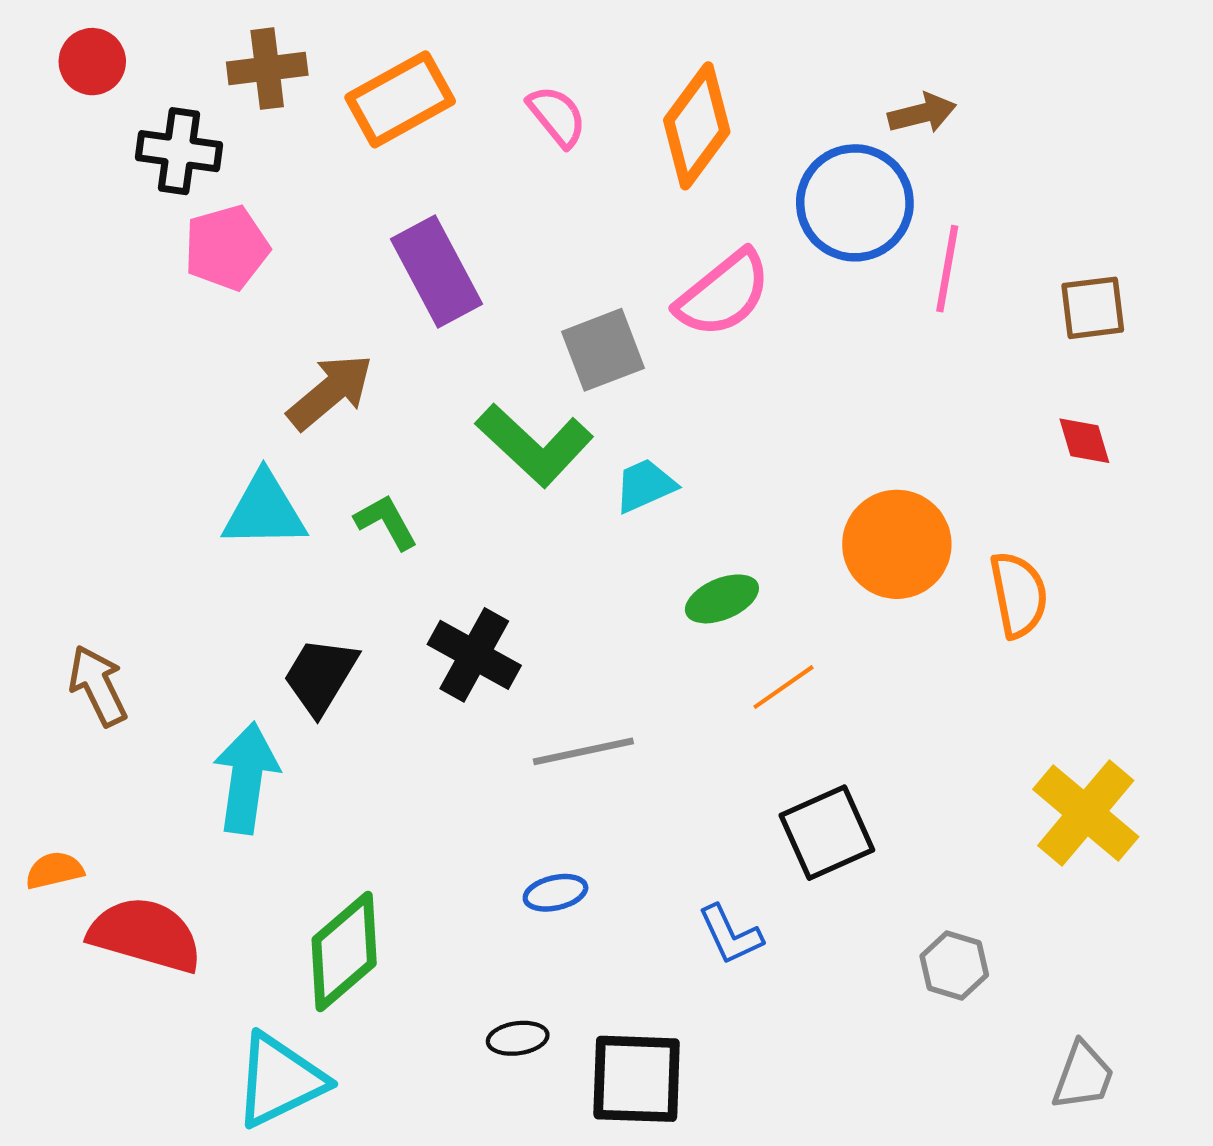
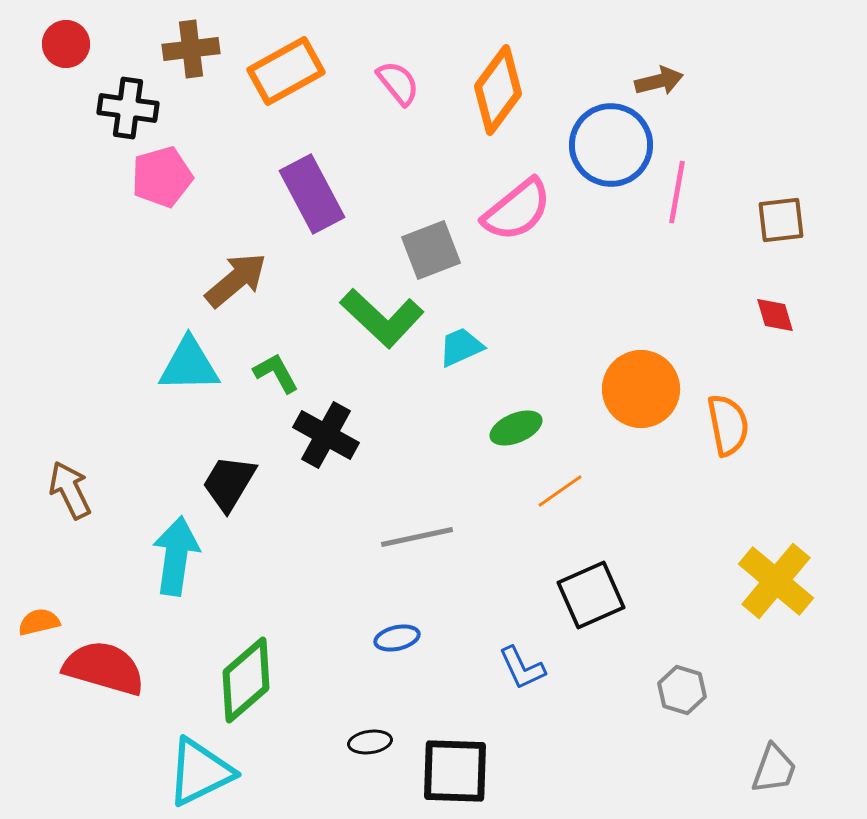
black cross: (474, 655) -> (326, 435), moved

